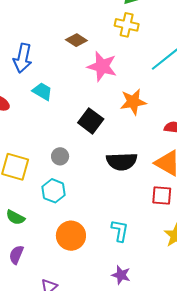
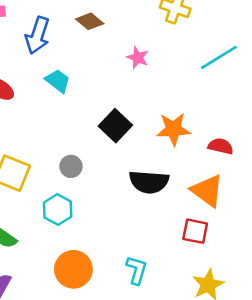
brown diamond: (76, 40) -> (90, 21), moved
pink star: (102, 66) -> (138, 58), size x0.6
orange star: (133, 102) -> (173, 129), moved

